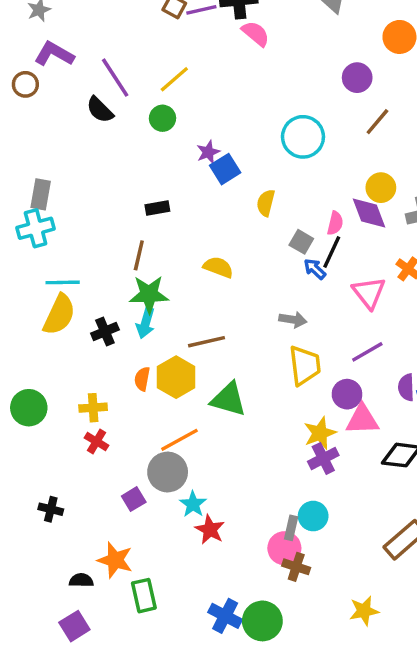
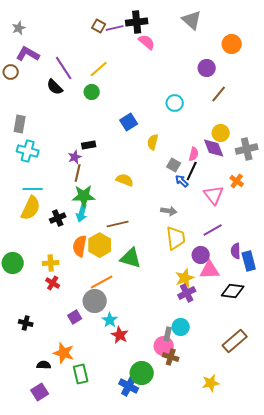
cyan circle: (303, 137) -> (175, 103), size x0.7
purple star: (208, 152) -> (75, 157), moved
gray rectangle: (41, 194) -> (20, 124), moved
cyan cross: (36, 228) -> (28, 151), moved, turned 30
orange semicircle: (142, 379) -> (80, 246), size x1.5
green circle: (262, 621) -> (142, 373), moved

